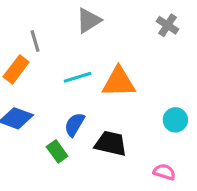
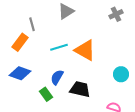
gray cross: (167, 25) -> (116, 14), turned 32
orange triangle: (119, 82) -> (85, 50), turned 30

